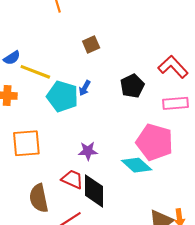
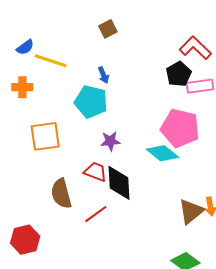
black pentagon: (132, 86) -> (179, 74), moved
blue arrow: (85, 88) -> (104, 75), turned -49
cyan pentagon: (62, 96) -> (91, 102), moved

